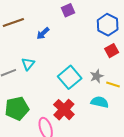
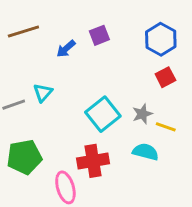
purple square: (68, 10) -> (99, 35), moved
red cross: (64, 110) -> (93, 161), turned 35

